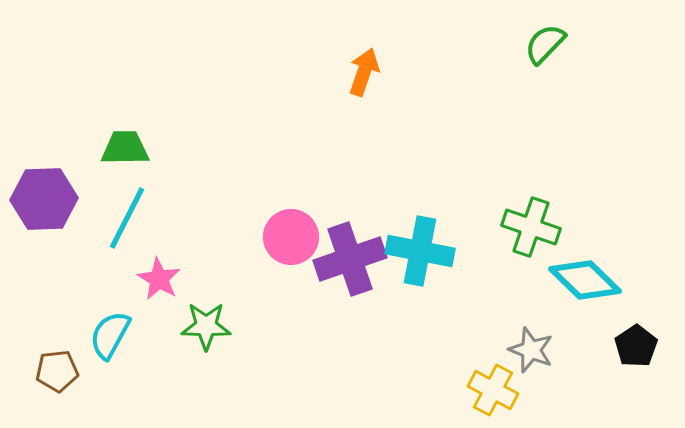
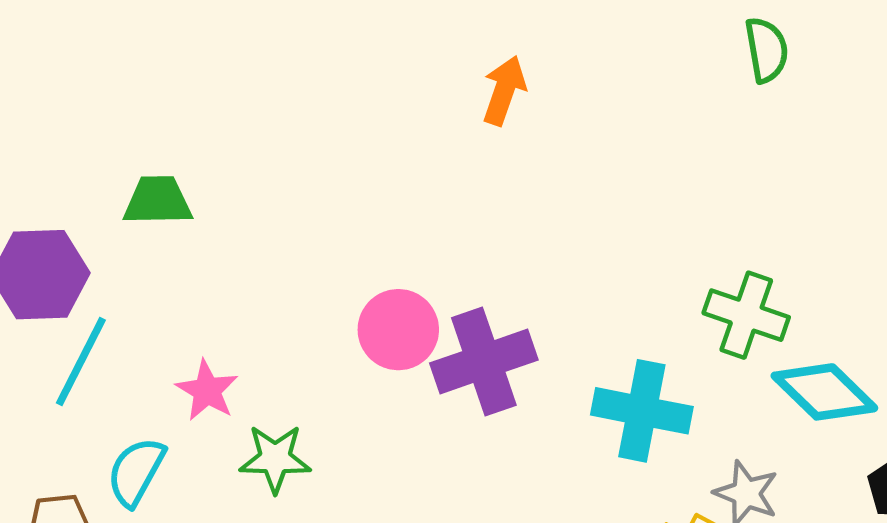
green semicircle: (545, 44) -> (766, 50), turned 126
cyan line: (127, 218) -> (81, 362), moved
cyan cross: (420, 251) -> (642, 411), moved

